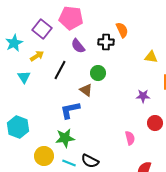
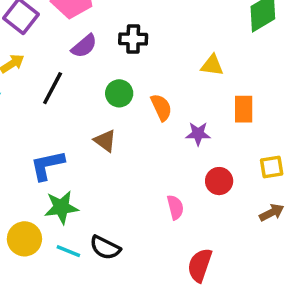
orange semicircle: (122, 30) -> (161, 107), moved
purple semicircle: (78, 46) -> (84, 46), turned -91
brown triangle: (86, 90) -> (105, 141), moved
blue L-shape: (70, 110) -> (47, 165), moved

